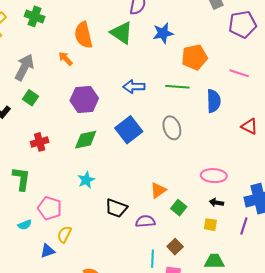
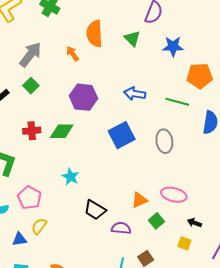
green triangle: (122, 33) -> (132, 38), size x0.7
green diamond: (86, 140) -> (62, 131), moved
pink ellipse: (214, 176) -> (174, 195), moved
cyan star: (86, 180) -> (71, 177), turned -30

